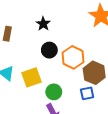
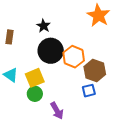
black circle: (49, 50) -> (51, 51), size x1.6
green circle: (54, 92) -> (35, 94), moved

